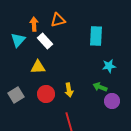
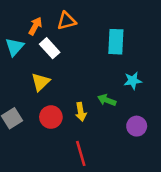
orange arrow: (34, 24) -> (35, 26), turned 32
yellow triangle: (38, 67) -> (41, 82), turned -42
green arrow: (100, 87) -> (107, 100), moved

